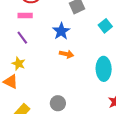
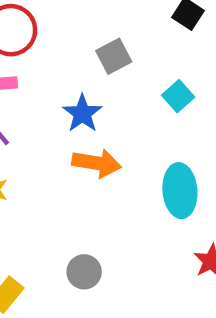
orange arrow: (66, 54) -> (97, 163), size x1.5

